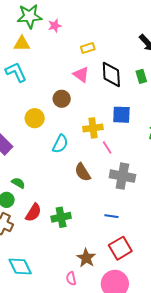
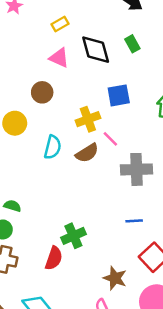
brown semicircle: (83, 172) -> (87, 153), moved, turned -78
red semicircle: (33, 213) -> (54, 258), moved

